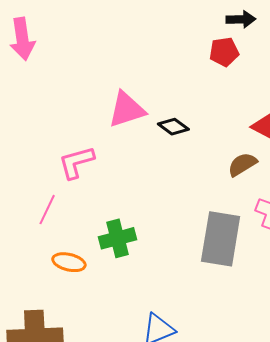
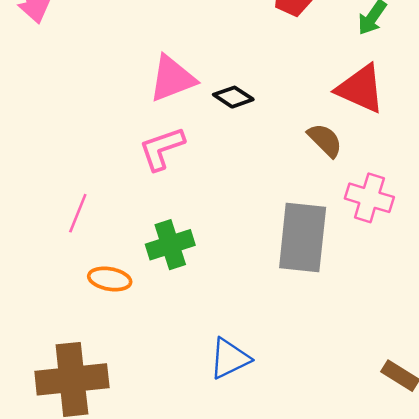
pink L-shape: (76, 162) -> (162, 148), moved
brown semicircle: (242, 164) -> (325, 140), turned 80

